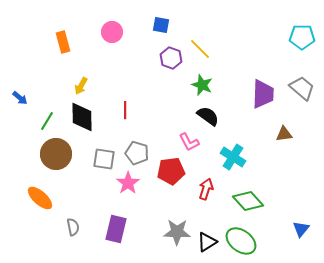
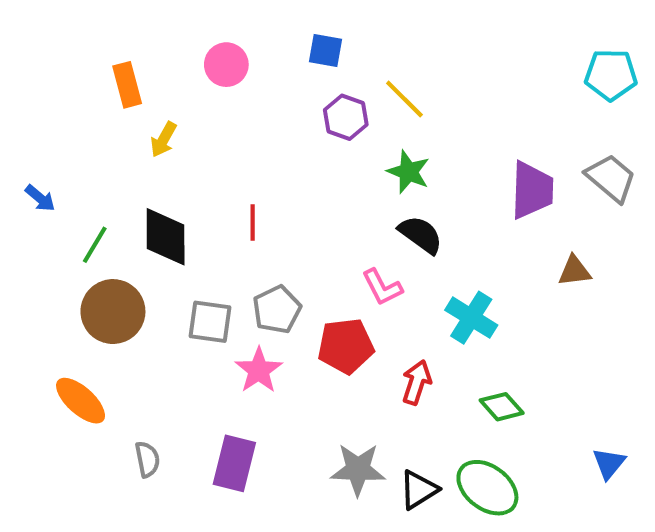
yellow arrow: (81, 86) -> (164, 139), moved
gray pentagon: (137, 153) -> (277, 310), turned 30
green diamond: (248, 201) -> (502, 407), size x0.7

